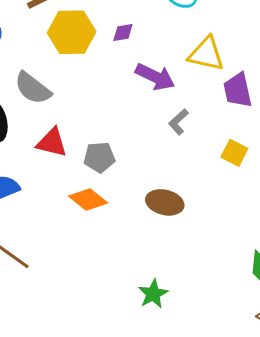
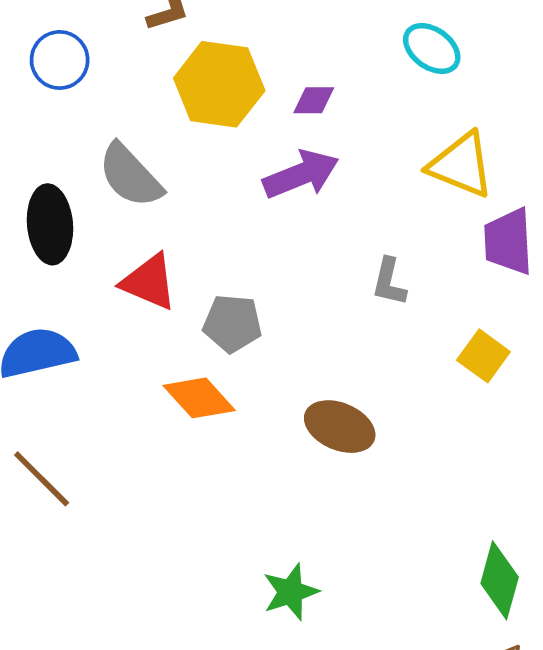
purple arrow: (155, 77) -> (301, 174), moved, turned -57
gray L-shape: (178, 122) -> (389, 282), turned -44

